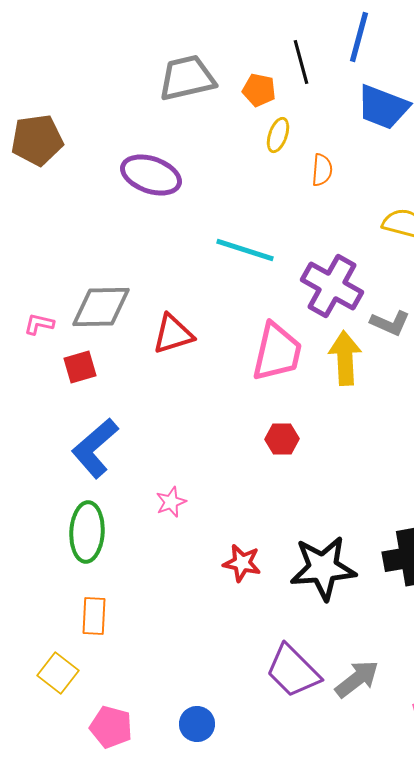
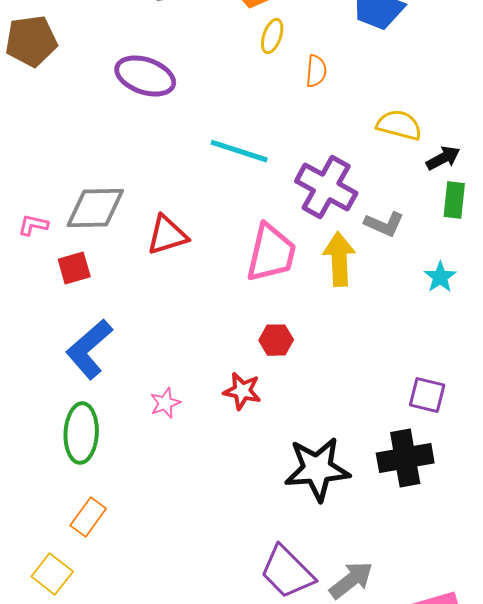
red star: (242, 563) -> (242, 391), moved
orange rectangle: (94, 616) -> (88, 517), turned 33

